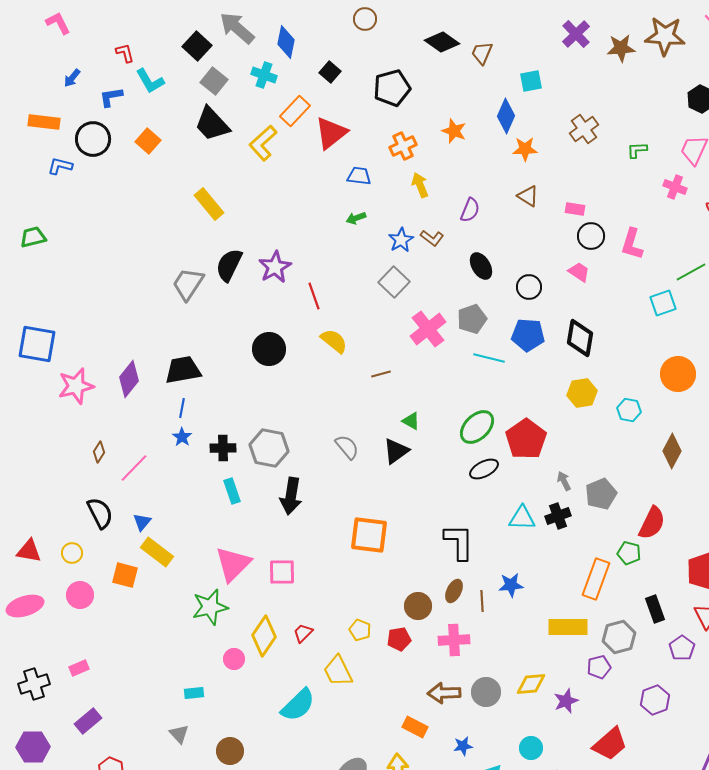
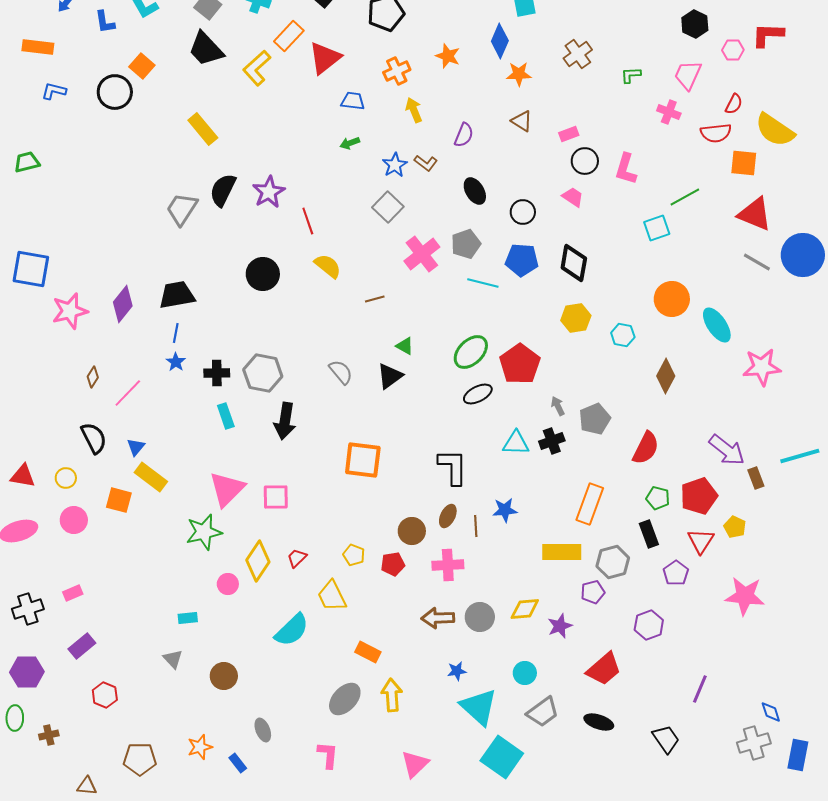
blue L-shape: (111, 97) -> (105, 22), turned -90
black circle: (93, 139) -> (115, 92), moved
pink rectangle: (575, 209) -> (569, 134), turned -30
green pentagon: (629, 553) -> (658, 498), moved
orange rectangle: (415, 727) -> (368, 652), moved

